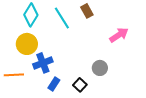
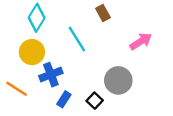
cyan line: (62, 18) -> (77, 39), moved
gray circle: (100, 68) -> (118, 80), size x1.5
orange line: (14, 75) -> (17, 89), turned 36

